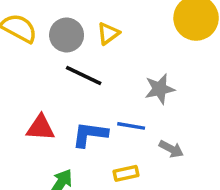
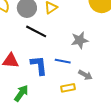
blue L-shape: (90, 134) -> (39, 65), turned 75
yellow rectangle: (126, 173) -> (68, 88), moved

